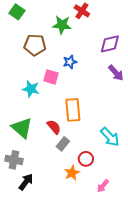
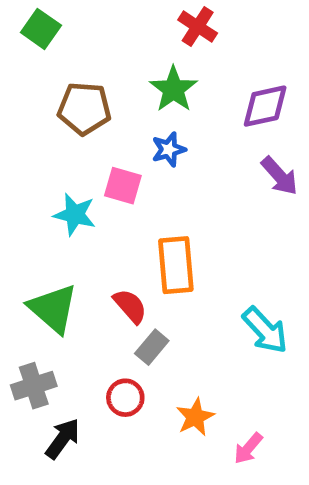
green star: (62, 25) -> (174, 89), moved, turned 30
red circle: (86, 159) -> (125, 398), moved
gray cross: (14, 160) -> (34, 386), turned -30
orange star: (72, 173) -> (195, 417), moved

